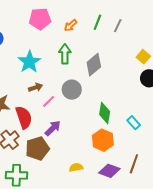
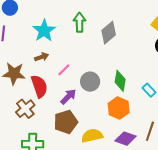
brown arrow: (35, 87) -> (42, 57), moved
gray circle: (72, 90) -> (90, 82), moved
brown pentagon: (37, 148) -> (66, 122), moved
yellow semicircle: (76, 167) -> (92, 136), size x1.5

